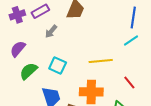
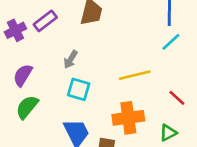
gray arrow: (51, 31) -> (71, 59), moved
green semicircle: (29, 71) -> (27, 107), moved

